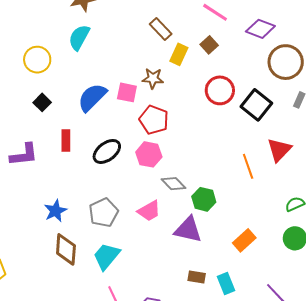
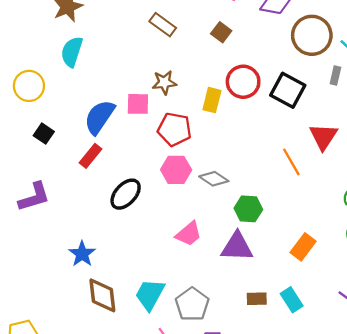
yellow rectangle: (179, 54) -> (212, 100), moved
red rectangle: (66, 141) -> (91, 156), moved, turned 50
black ellipse: (107, 151) -> (126, 194), moved
gray diamond: (173, 184) -> (214, 179), moved
gray pentagon: (104, 213) -> (192, 304), moved

